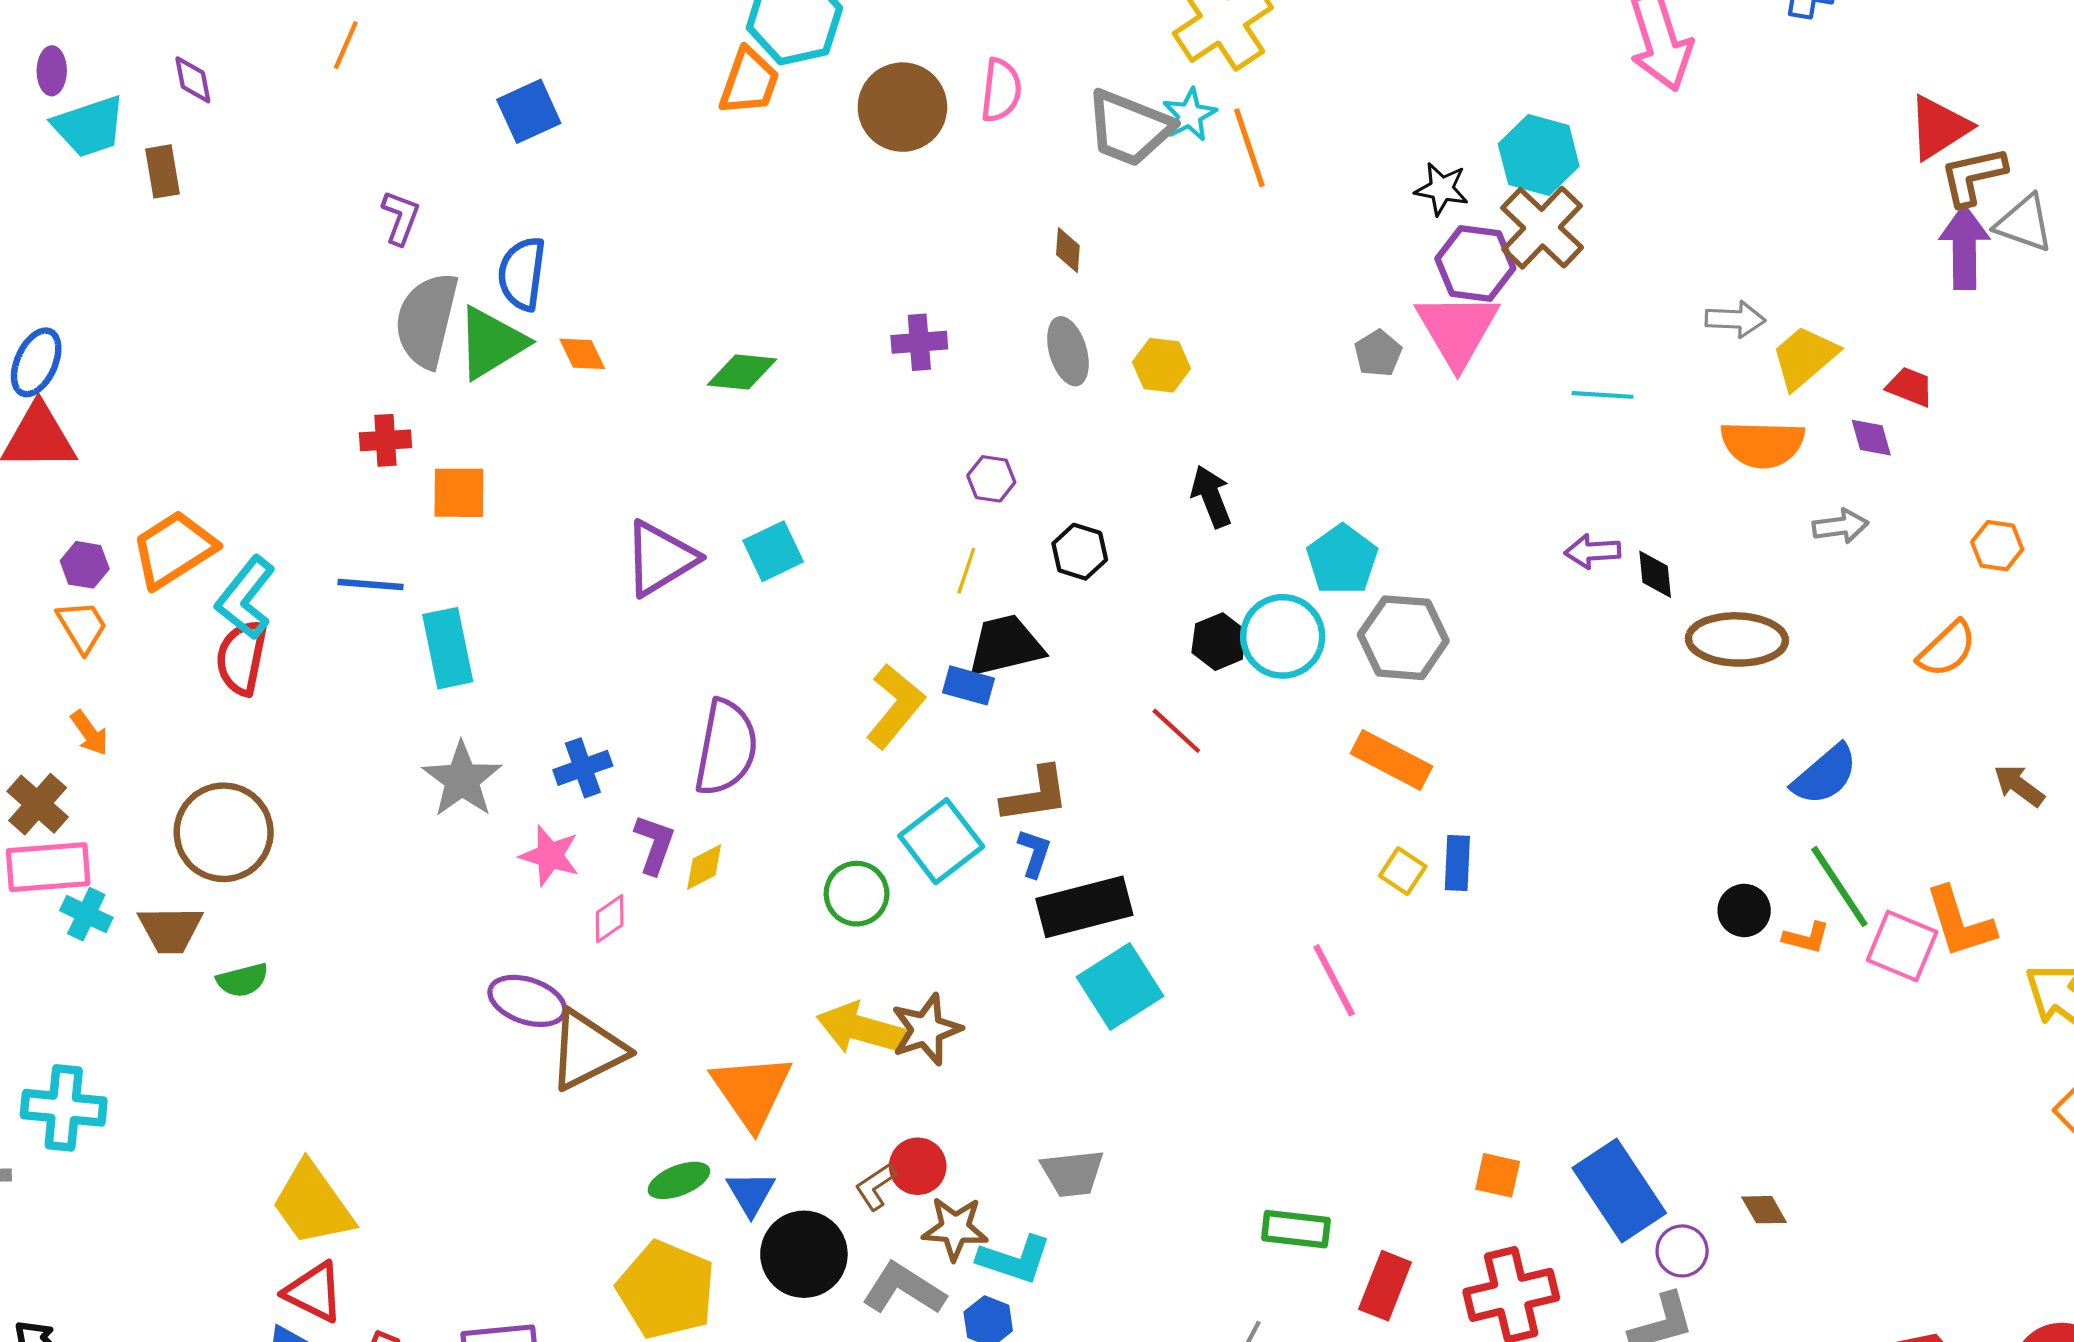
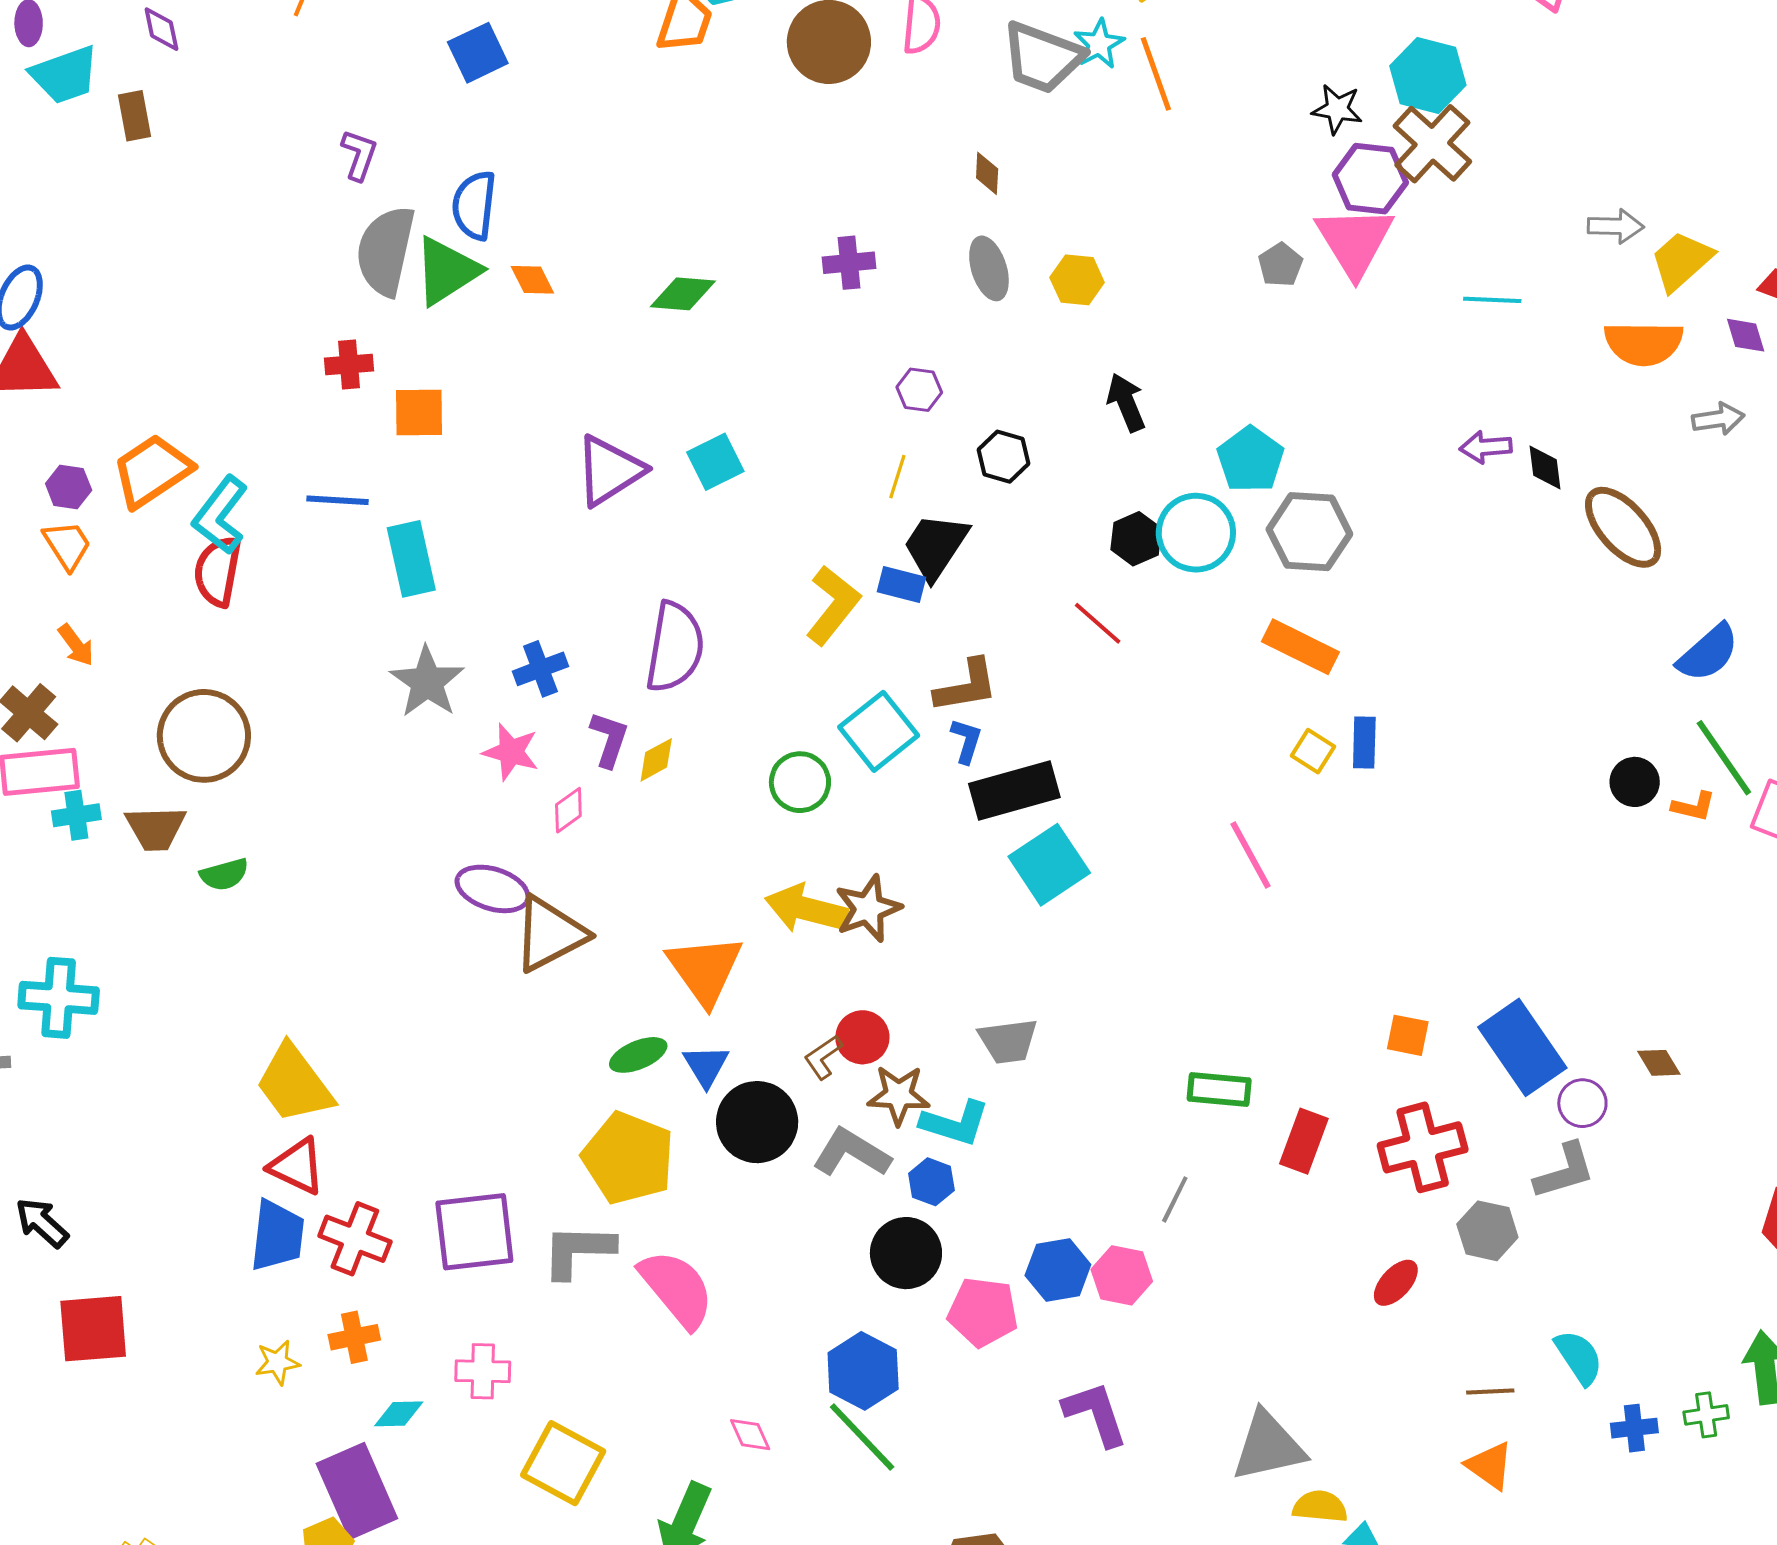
brown ellipse: (1737, 639) -> (1623, 527), turned 48
black trapezoid: (1005, 646) -> (936, 546), turned -42
cyan cross: (86, 914) -> (76, 815), turned -33

